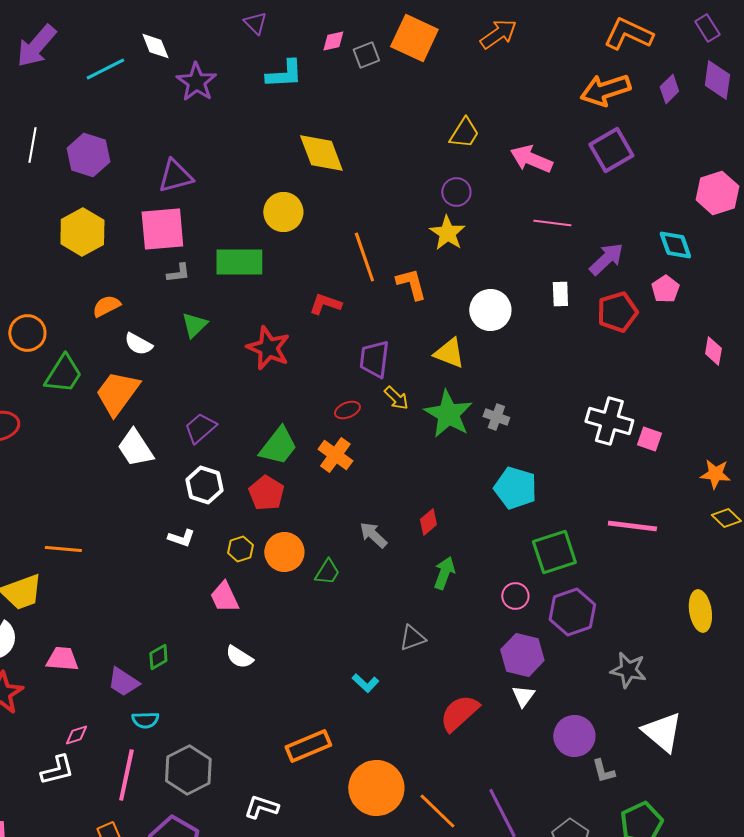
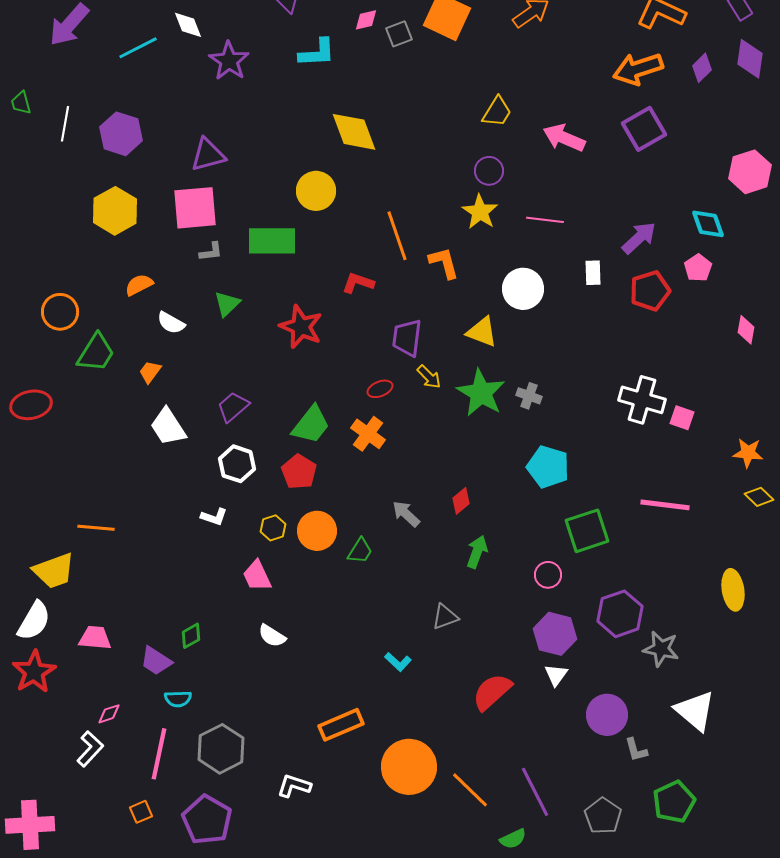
pink line: (552, 223) -> (545, 220), moved
orange trapezoid: (117, 393) -> (150, 372), size x0.5
purple hexagon: (572, 612) -> (620, 614), moved
white L-shape: (57, 770) -> (90, 749), turned -33

